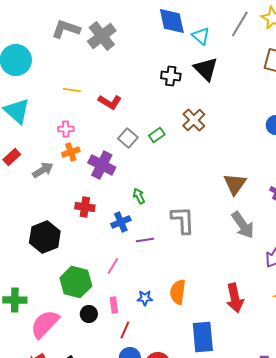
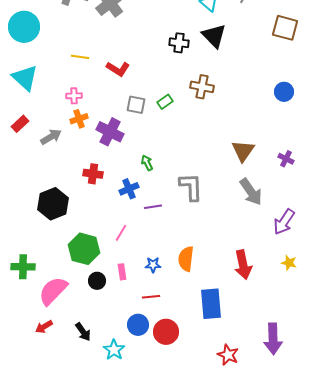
brown cross: (194, 120) -> (202, 87), turned -35
gray square: (128, 138) -> (136, 105), turned -30
red line: (125, 330) -> (151, 297), moved, turned 60

